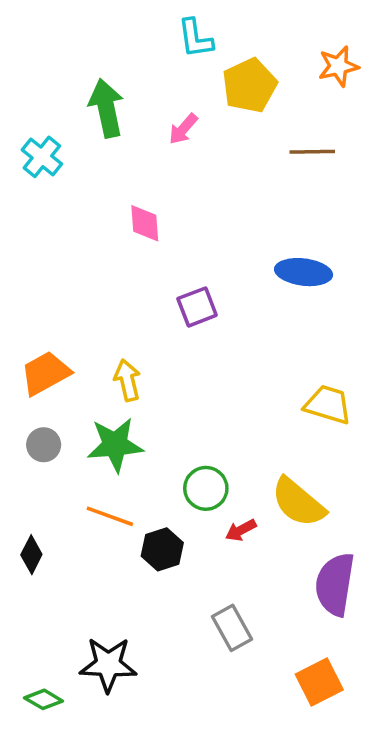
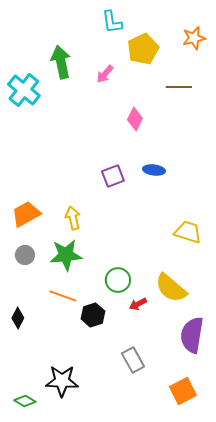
cyan cross: (42, 157) -> (24, 90), size x1.4
pink diamond: (145, 223) -> (135, 119), moved, turned 30
blue ellipse: (304, 272) -> (154, 170), moved, size x0.7

